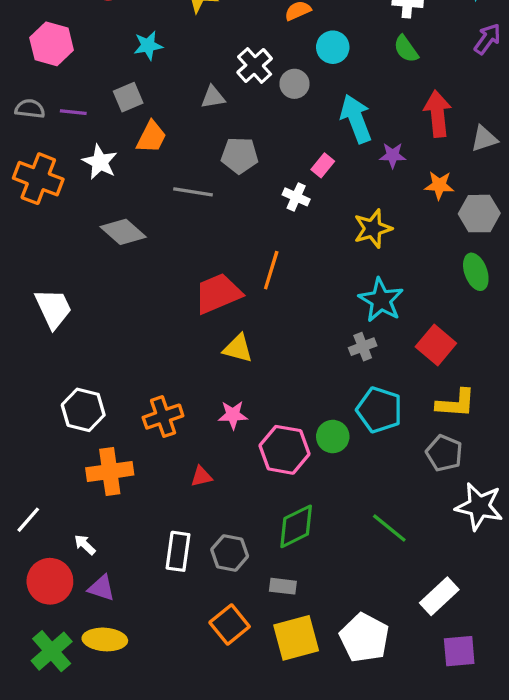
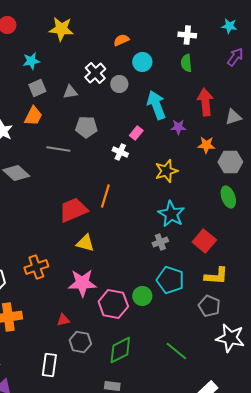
green semicircle: (406, 49) -> (186, 63), turned 30
gray square: (128, 97) -> (37, 88), moved
pink star: (233, 415) -> (82, 283), size x1.6
orange cross: (163, 417) -> (36, 267), moved
gray hexagon: (230, 553) -> (80, 342), moved

